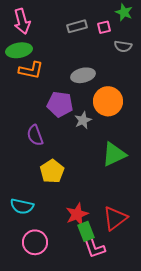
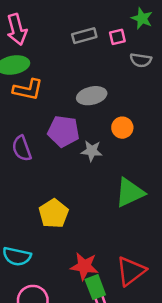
orange circle: (108, 101) -> (122, 128), size x0.6
gray star: (83, 120) -> (92, 151), turned 30
purple semicircle: (35, 135) -> (22, 148), moved
red star: (77, 214) -> (84, 266), turned 30

